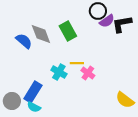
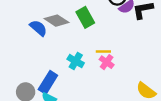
gray diamond: (41, 34) -> (56, 21), turned -35
yellow line: (77, 63) -> (103, 51), moved

